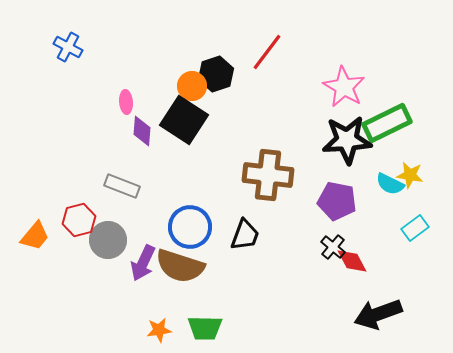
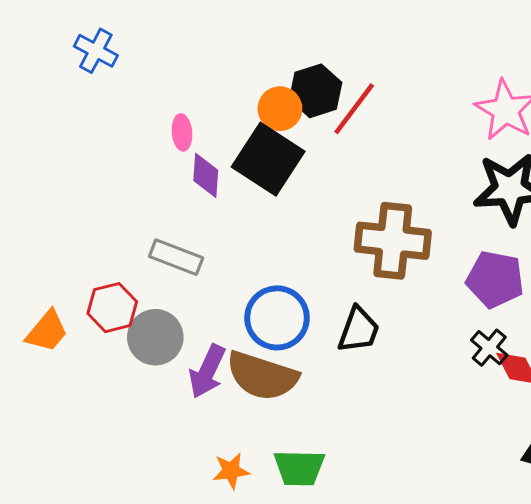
red line: (267, 52) -> (354, 109), moved

